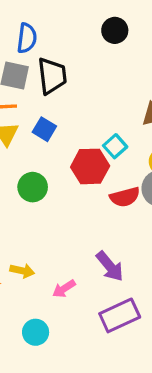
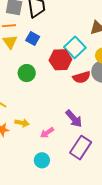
cyan square: (115, 146) -> (75, 47), size x1.5
purple rectangle: (120, 315) -> (81, 148), turned -30
cyan circle: (36, 332) -> (42, 160), moved

